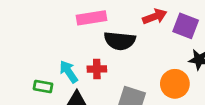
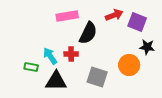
black semicircle: (120, 41) -> (88, 33), turned -70

